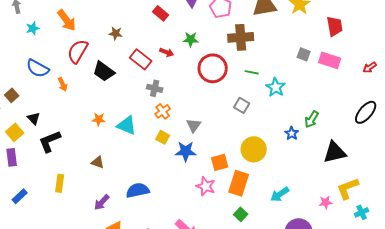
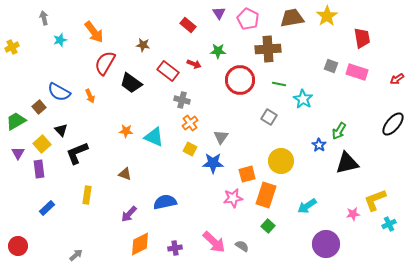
blue semicircle: (38, 68) -> (59, 92), moved
black triangle: (335, 152) -> (347, 163), moved
pink star: (206, 186) -> (233, 198), turned -30

